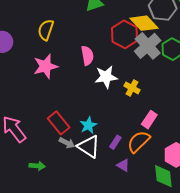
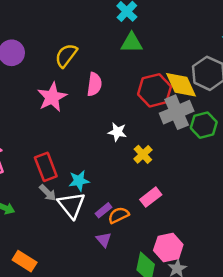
pink semicircle: (87, 56) -> (94, 84), moved
pink star: (46, 66) -> (52, 97), turned -30
white star: (106, 77) -> (117, 132), size x0.7
orange semicircle: (139, 142) -> (119, 215), moved, size x0.7

